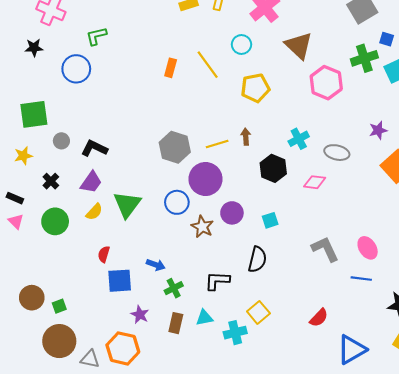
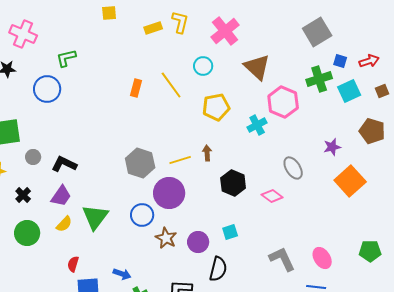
cyan cross: (299, 139) -> (257, 125), moved
gray ellipse: (337, 153) -> (293, 168), turned 45
pink diamond: (315, 182) -> (272, 196), turned 30
purple circle: (232, 213) -> (198, 242), moved

